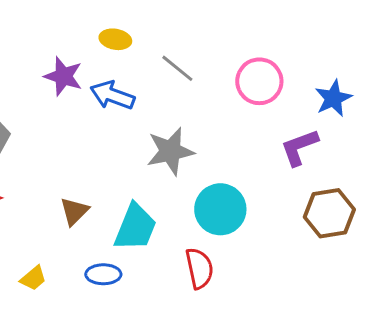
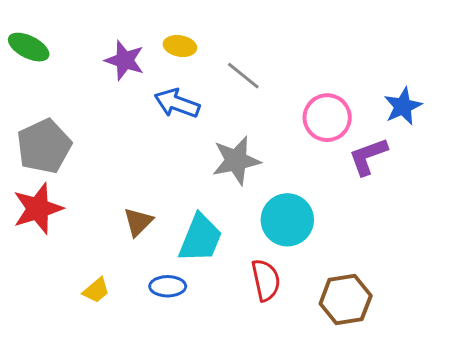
purple star: (63, 76) -> (125, 60), moved
pink circle: (259, 81) -> (327, 118), moved
brown hexagon: (329, 213) -> (346, 300), moved

